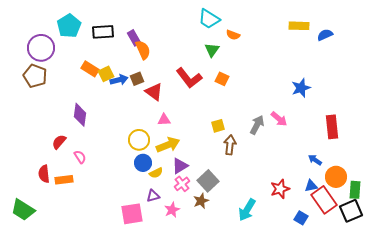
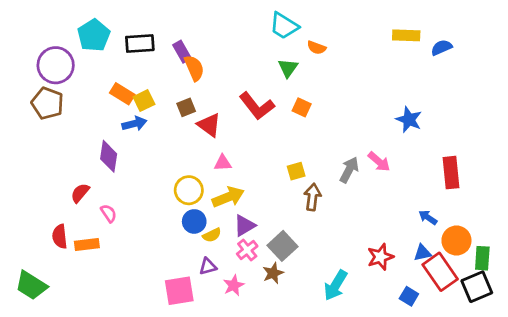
blue arrow: (119, 80) -> (134, 124), moved
blue star: (301, 88) -> (409, 120), turned -30

